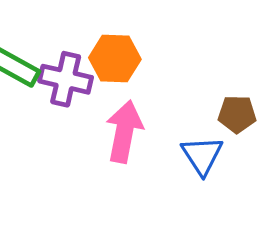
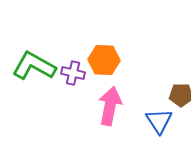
purple cross: (66, 79) -> (73, 73), size x0.7

